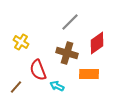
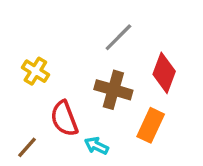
red diamond: (97, 43) -> (164, 73), turned -35
orange rectangle: (89, 74) -> (151, 125), turned -66

